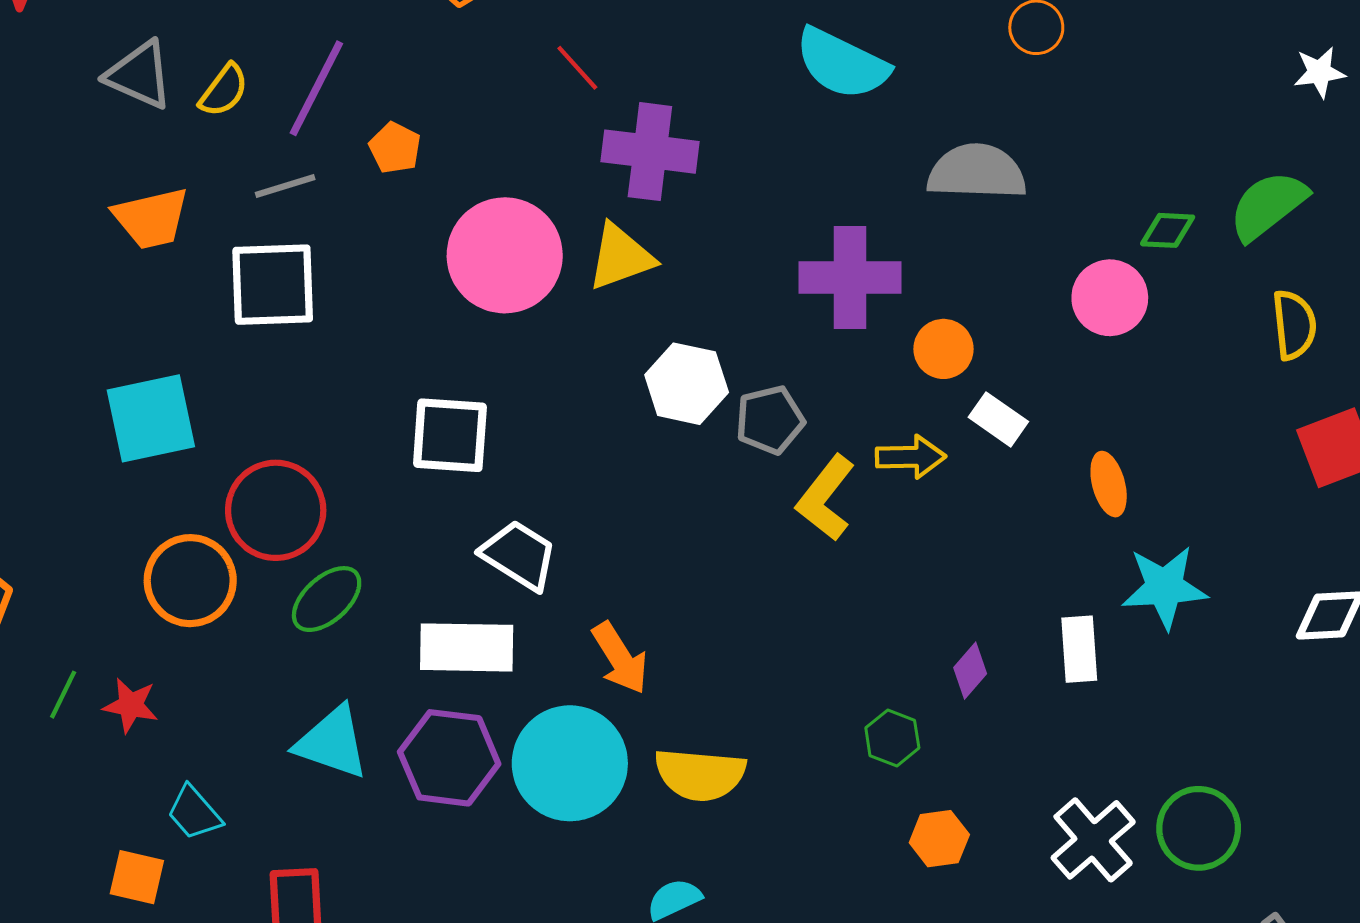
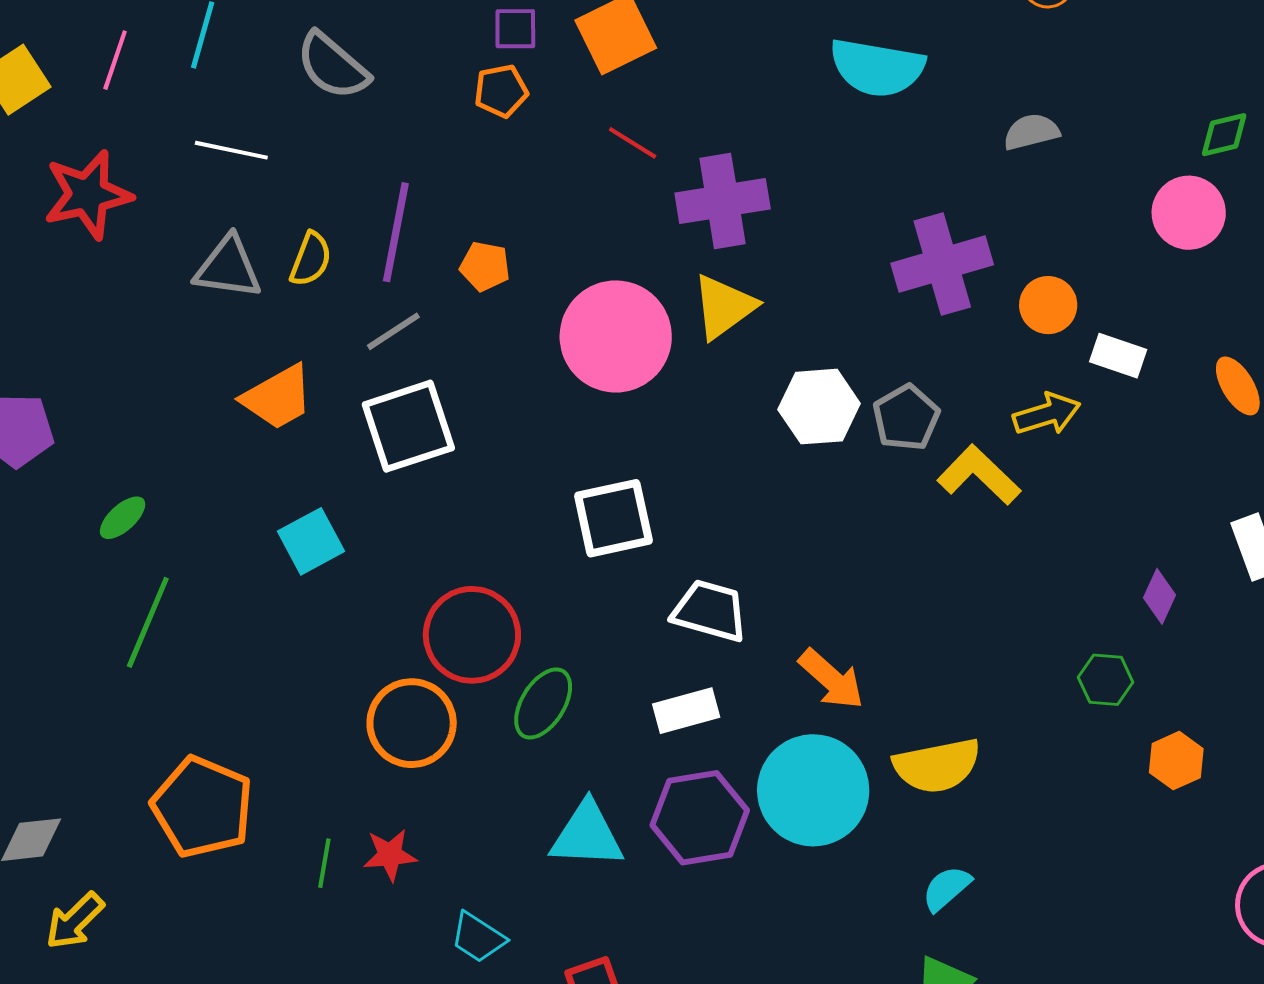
gray semicircle: (977, 172) -> (1031, 132), size x0.6
cyan square: (151, 418) -> (311, 541), moved, size x0.7
yellow L-shape: (826, 498) -> (979, 475), turned 112
white rectangle: (467, 647) -> (686, 711), size x0.7

